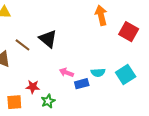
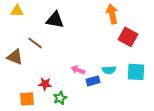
red square: (129, 32) -> (128, 37), moved
black triangle: (48, 39) -> (55, 20), moved, turned -30
cyan square: (126, 75) -> (136, 72), turned 36

